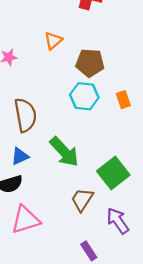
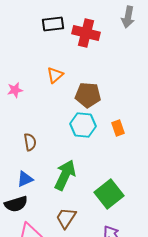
brown semicircle: (25, 115) -> (30, 142), size x0.6
green arrow: (64, 152) -> (65, 175), turned -112
brown trapezoid: (82, 200) -> (66, 218), moved

